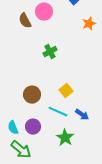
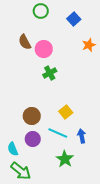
pink circle: (44, 12) -> (44, 49), moved
blue arrow: (82, 115) -> (82, 136), turned -136
purple circle: (33, 127) -> (33, 139), moved

